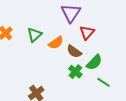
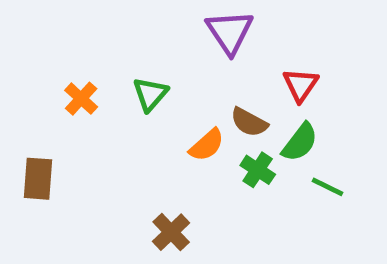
red triangle: (87, 33) -> (301, 85), moved
orange semicircle: (56, 43) -> (207, 145), moved

